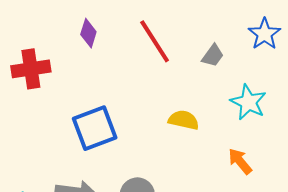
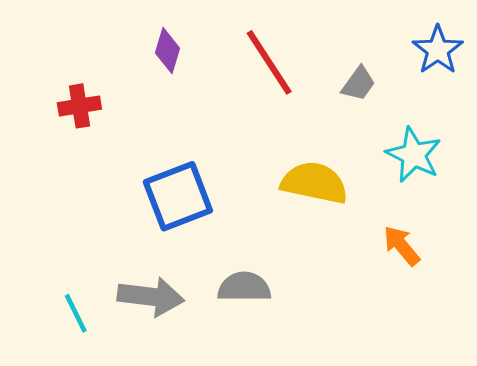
red cross: (31, 69) -> (79, 106), size x0.7
yellow semicircle: (184, 120) -> (314, 183), size x1.4

